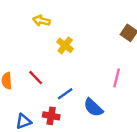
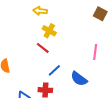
yellow arrow: (41, 21) -> (40, 11), moved
red line: (36, 78) -> (43, 48), moved

